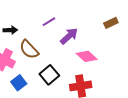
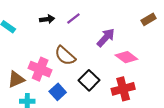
purple line: (49, 22) -> (73, 18), moved
black arrow: (10, 30) -> (47, 19), moved

